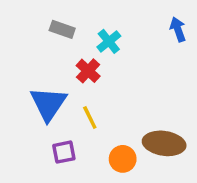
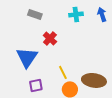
cyan cross: (109, 41) -> (76, 14), moved, turned 32
yellow line: (90, 117) -> (63, 72), moved

